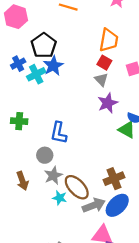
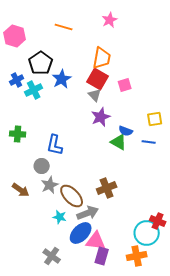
red square: (104, 63) -> (98, 79), size x1.5
blue star: (53, 66) -> (62, 79), moved
brown arrow: (22, 181) -> (21, 190), turned -36
cyan star: (60, 198) -> (60, 217), moved
blue ellipse: (117, 205) -> (81, 233), moved

